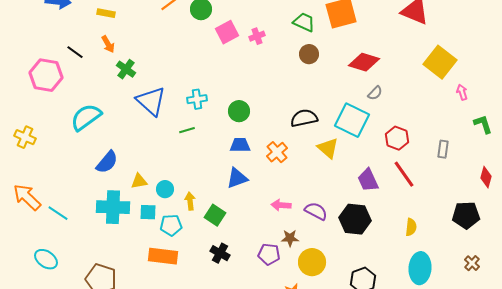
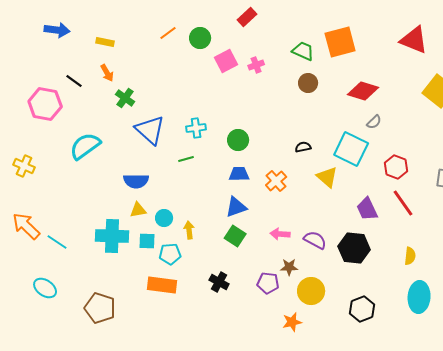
black semicircle: (304, 118) -> (303, 147), size x0.6
blue semicircle: (107, 162) -> (136, 181), moved, turned 50
green square: (215, 215) -> (235, 236), moved

